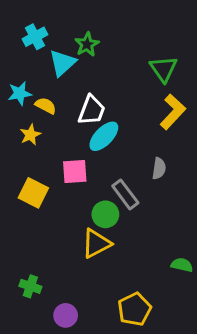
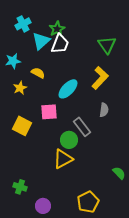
yellow semicircle: (46, 106) -> (38, 73), moved
white trapezoid: (92, 110) -> (60, 44), moved
yellow L-shape: (173, 112) -> (100, 78), moved
green semicircle: (182, 265) -> (119, 173), turned 32

